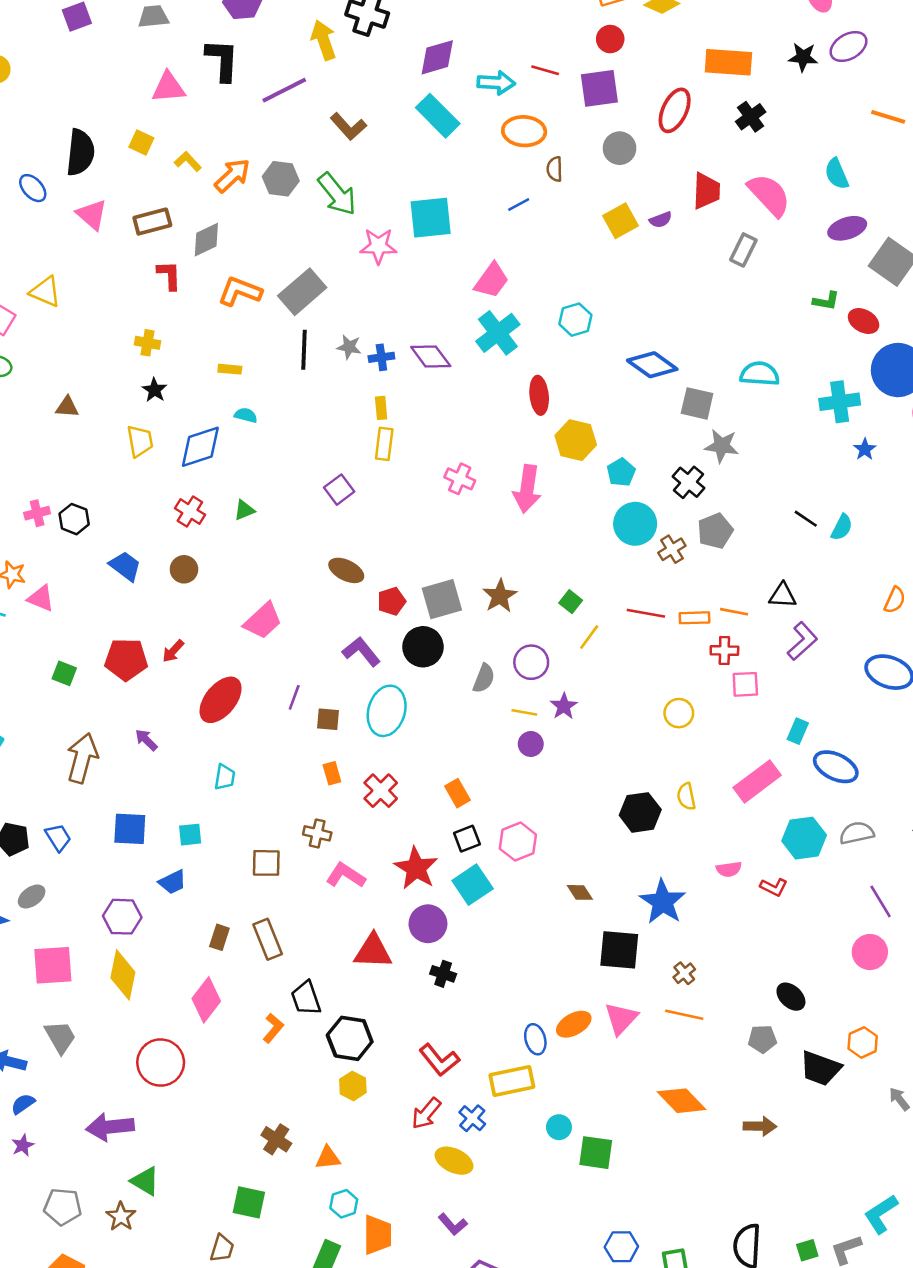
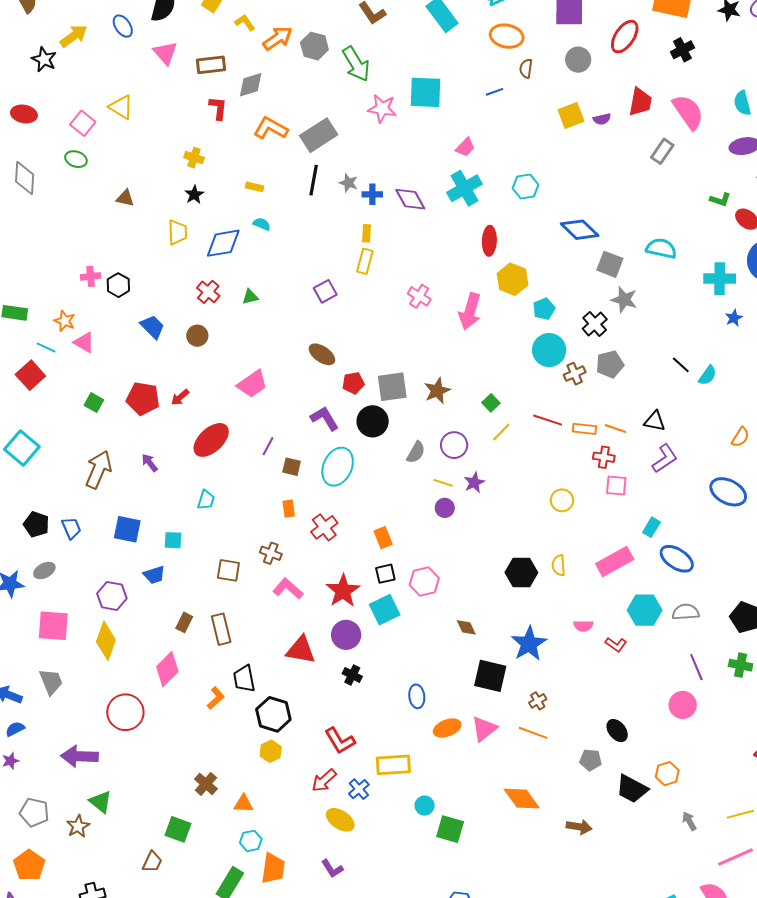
pink trapezoid: (492, 280) -> (465, 147), size x0.7
blue ellipse: (535, 1039) -> (417, 696), moved

